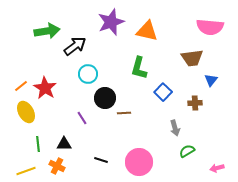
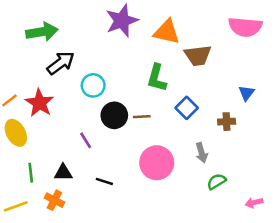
black arrow: (75, 46) -> (61, 63), moved
brown trapezoid: (192, 58) -> (198, 56), moved
brown line: (124, 113) -> (142, 117), moved
black line: (101, 160) -> (104, 181), moved
pink circle: (139, 162) -> (157, 163), moved

